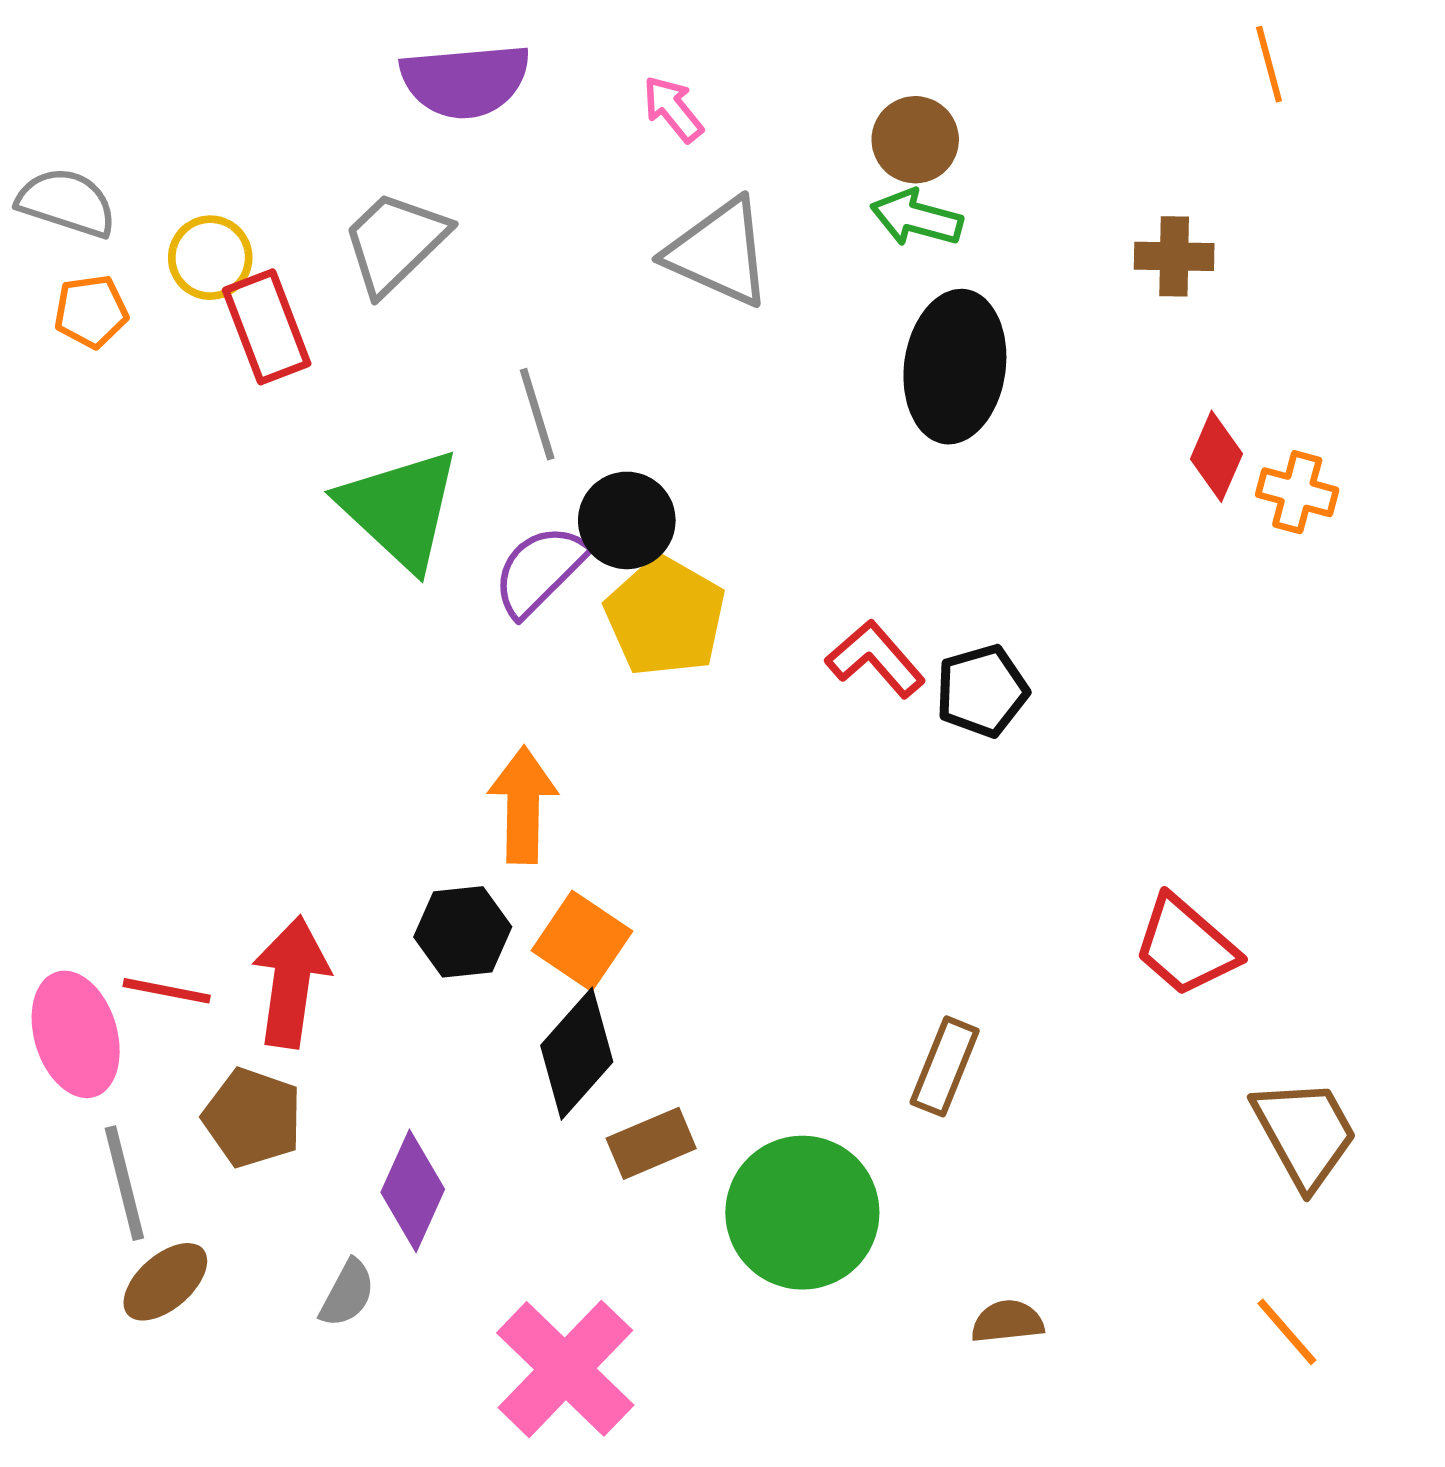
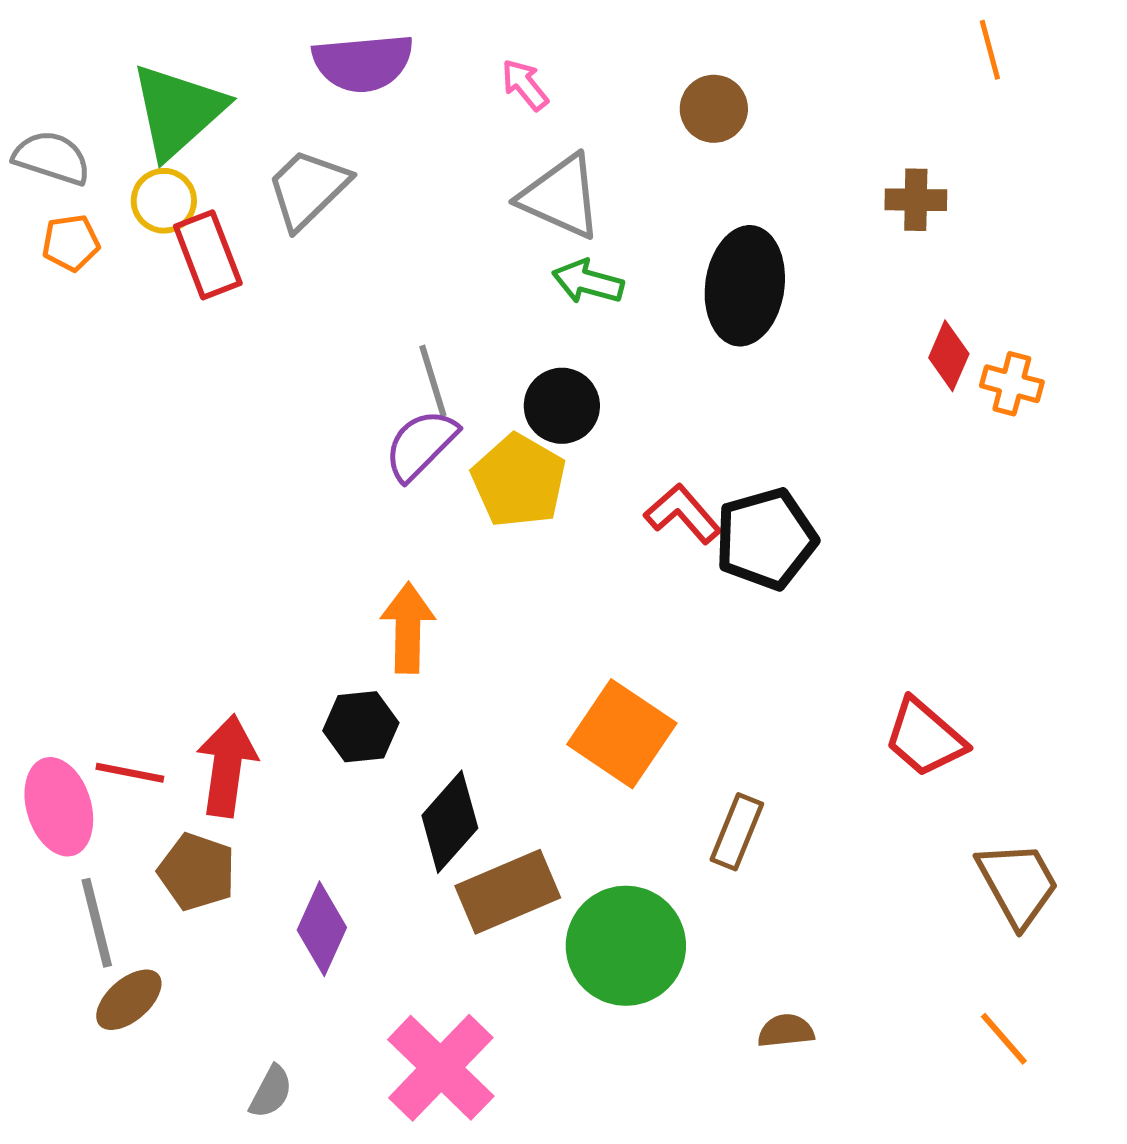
green arrow: (916, 218) -> (588, 282), moved
gray line: (537, 414) -> (433, 381), moved
green triangle: (400, 509) -> (178, 111), moved, turned 35
black circle: (627, 520) -> (562, 406), moved
black pentagon: (982, 691) -> (766, 539), size x1.4
orange square: (582, 941) -> (622, 734), moved, size x1.4
brown rectangle: (651, 1143) -> (508, 892), size x1.5
gray semicircle: (347, 1293) -> (271, 1092), moved

